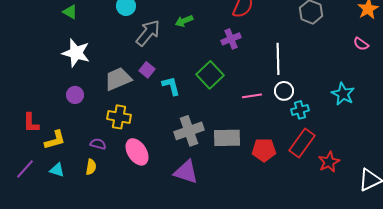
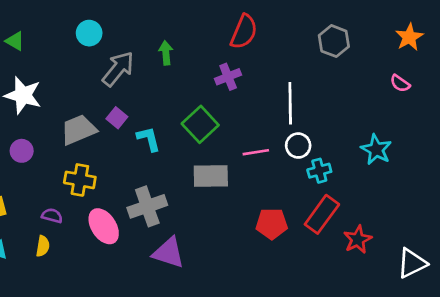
green arrow: (184, 21) -> (166, 53), turned 108
gray cross: (189, 131) -> (147, 206), moved
gray rectangle: (227, 138) -> (211, 176), moved

